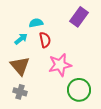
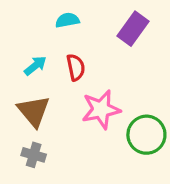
cyan semicircle: (36, 23) -> (67, 20), moved
green circle: (79, 90) -> (146, 135), moved

